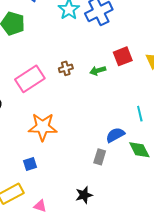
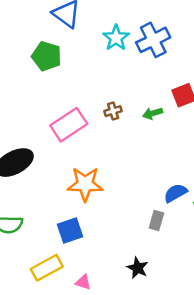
blue square: (30, 164) -> (70, 230), size x1.5
black star: (84, 195) -> (138, 268), turned -30

